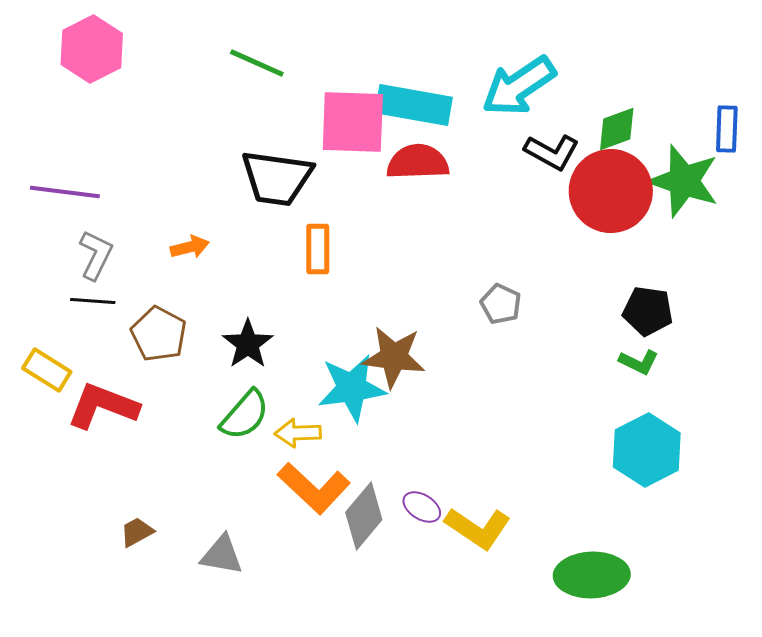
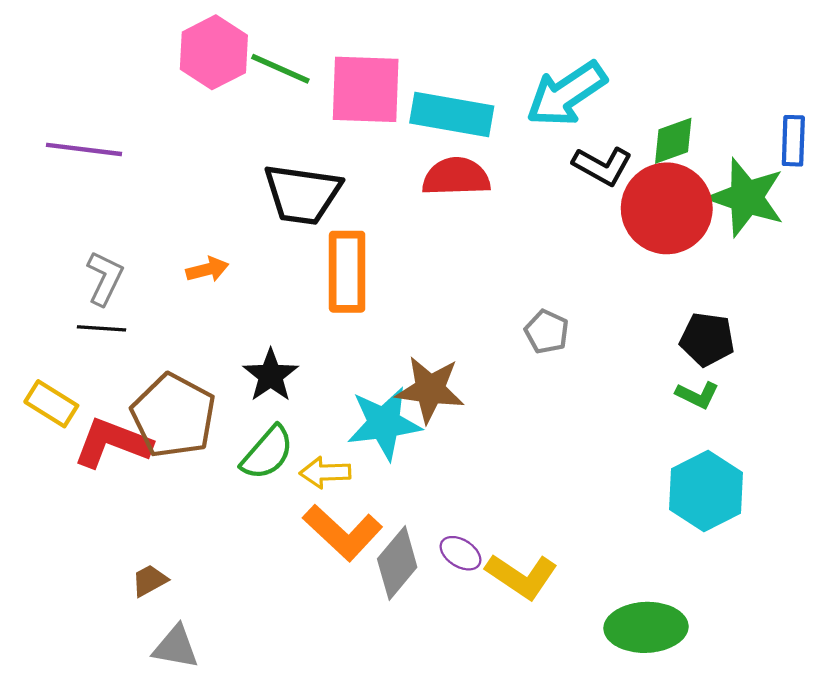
pink hexagon: (92, 49) -> (214, 52), moved
pink square: (353, 122) -> (366, 89), moved
purple line: (65, 192) -> (84, 149), moved
orange rectangle: (318, 249) -> (347, 272), size x1.5
brown pentagon: (159, 334) -> (174, 416), moved, size x1.4
gray triangle: (222, 555) -> (176, 647), moved

